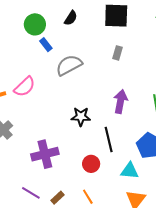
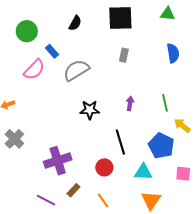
green circle: (35, 24) -> (27, 31), moved
pink semicircle: (25, 87) -> (34, 70), moved
purple arrow: (121, 101) -> (130, 103), size x0.6
black star: (81, 117) -> (90, 110), moved
brown rectangle: (58, 198) -> (73, 190), moved

